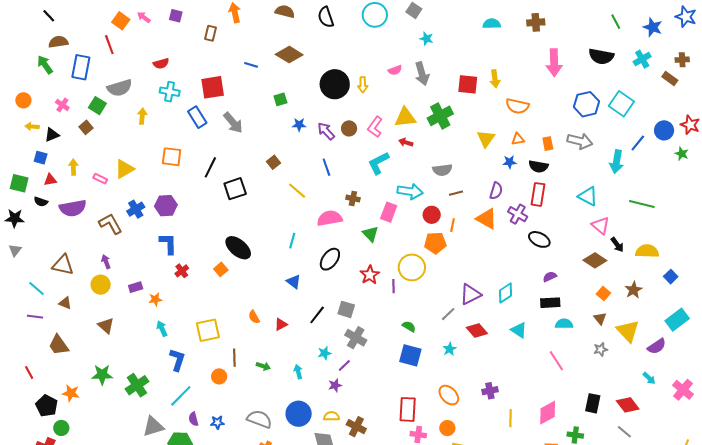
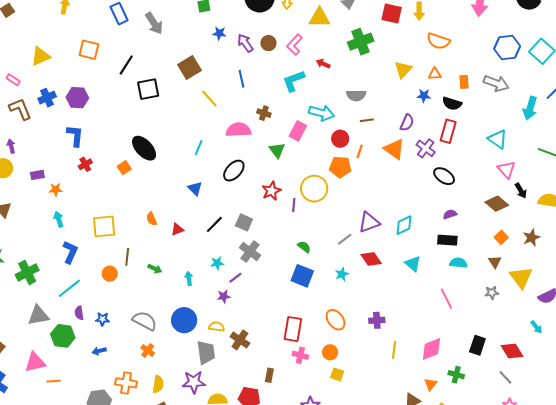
yellow triangle: (405, 117) -> (319, 18), moved
brown square: (273, 162) -> (189, 68), size x1.6
pink rectangle: (100, 179) -> (13, 80), moved

